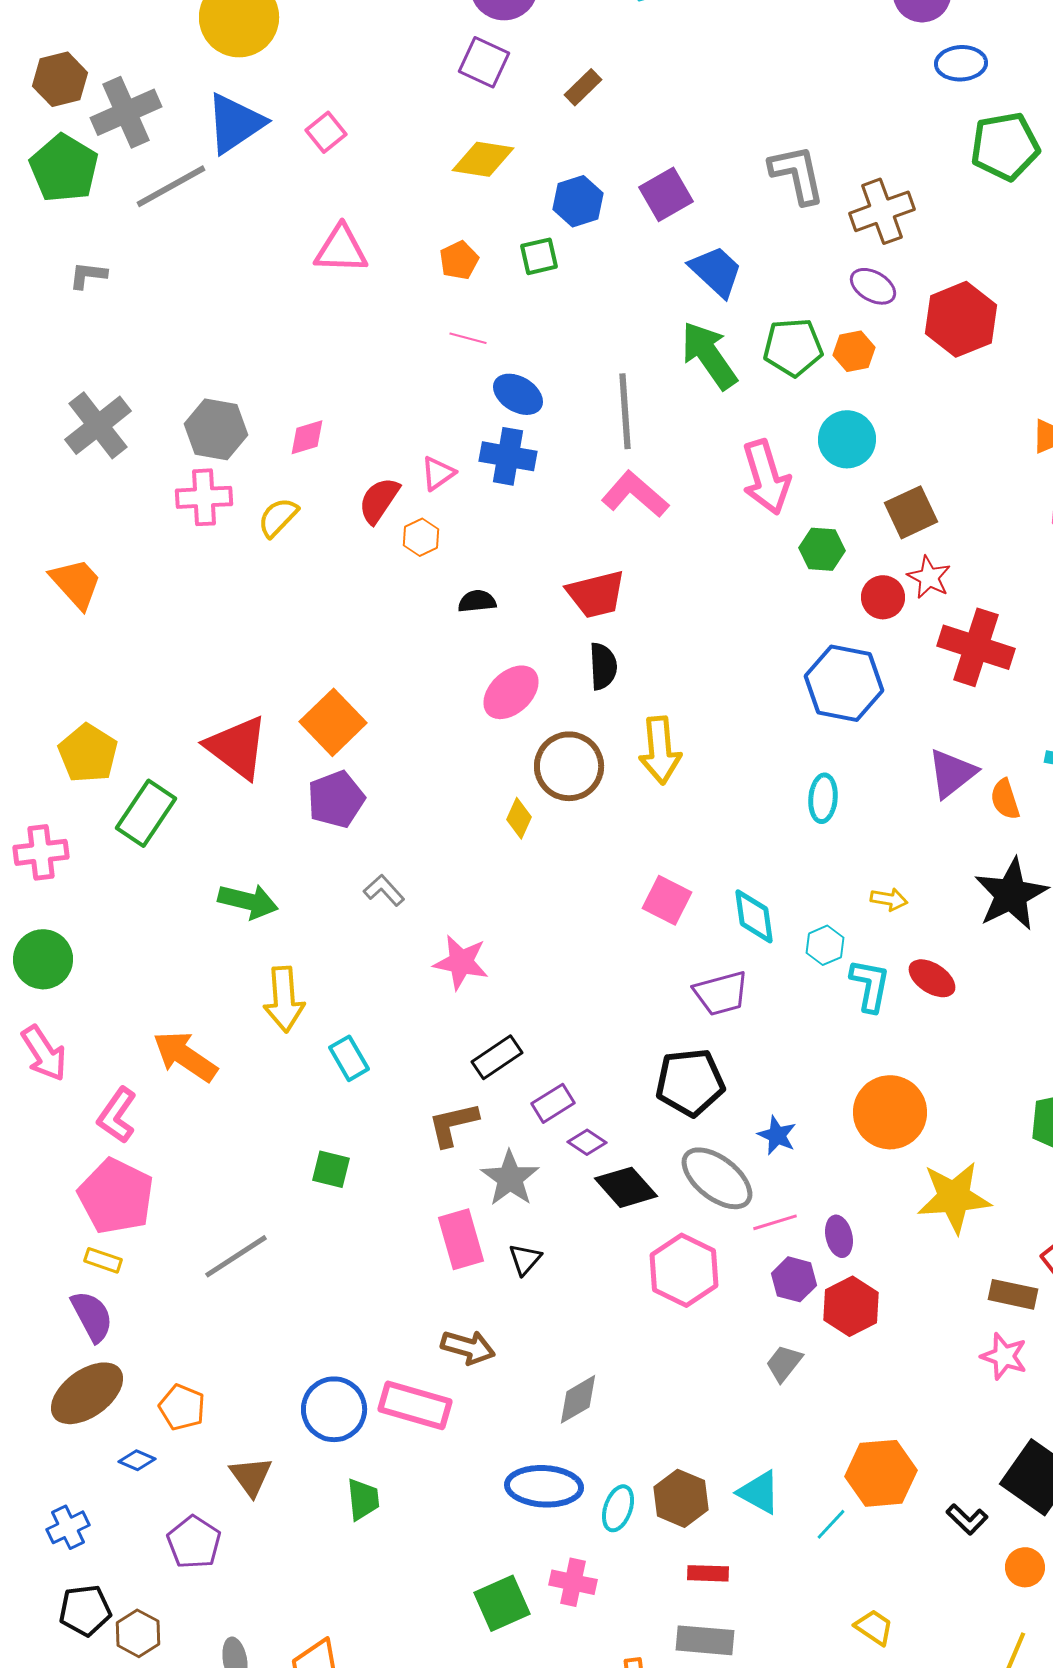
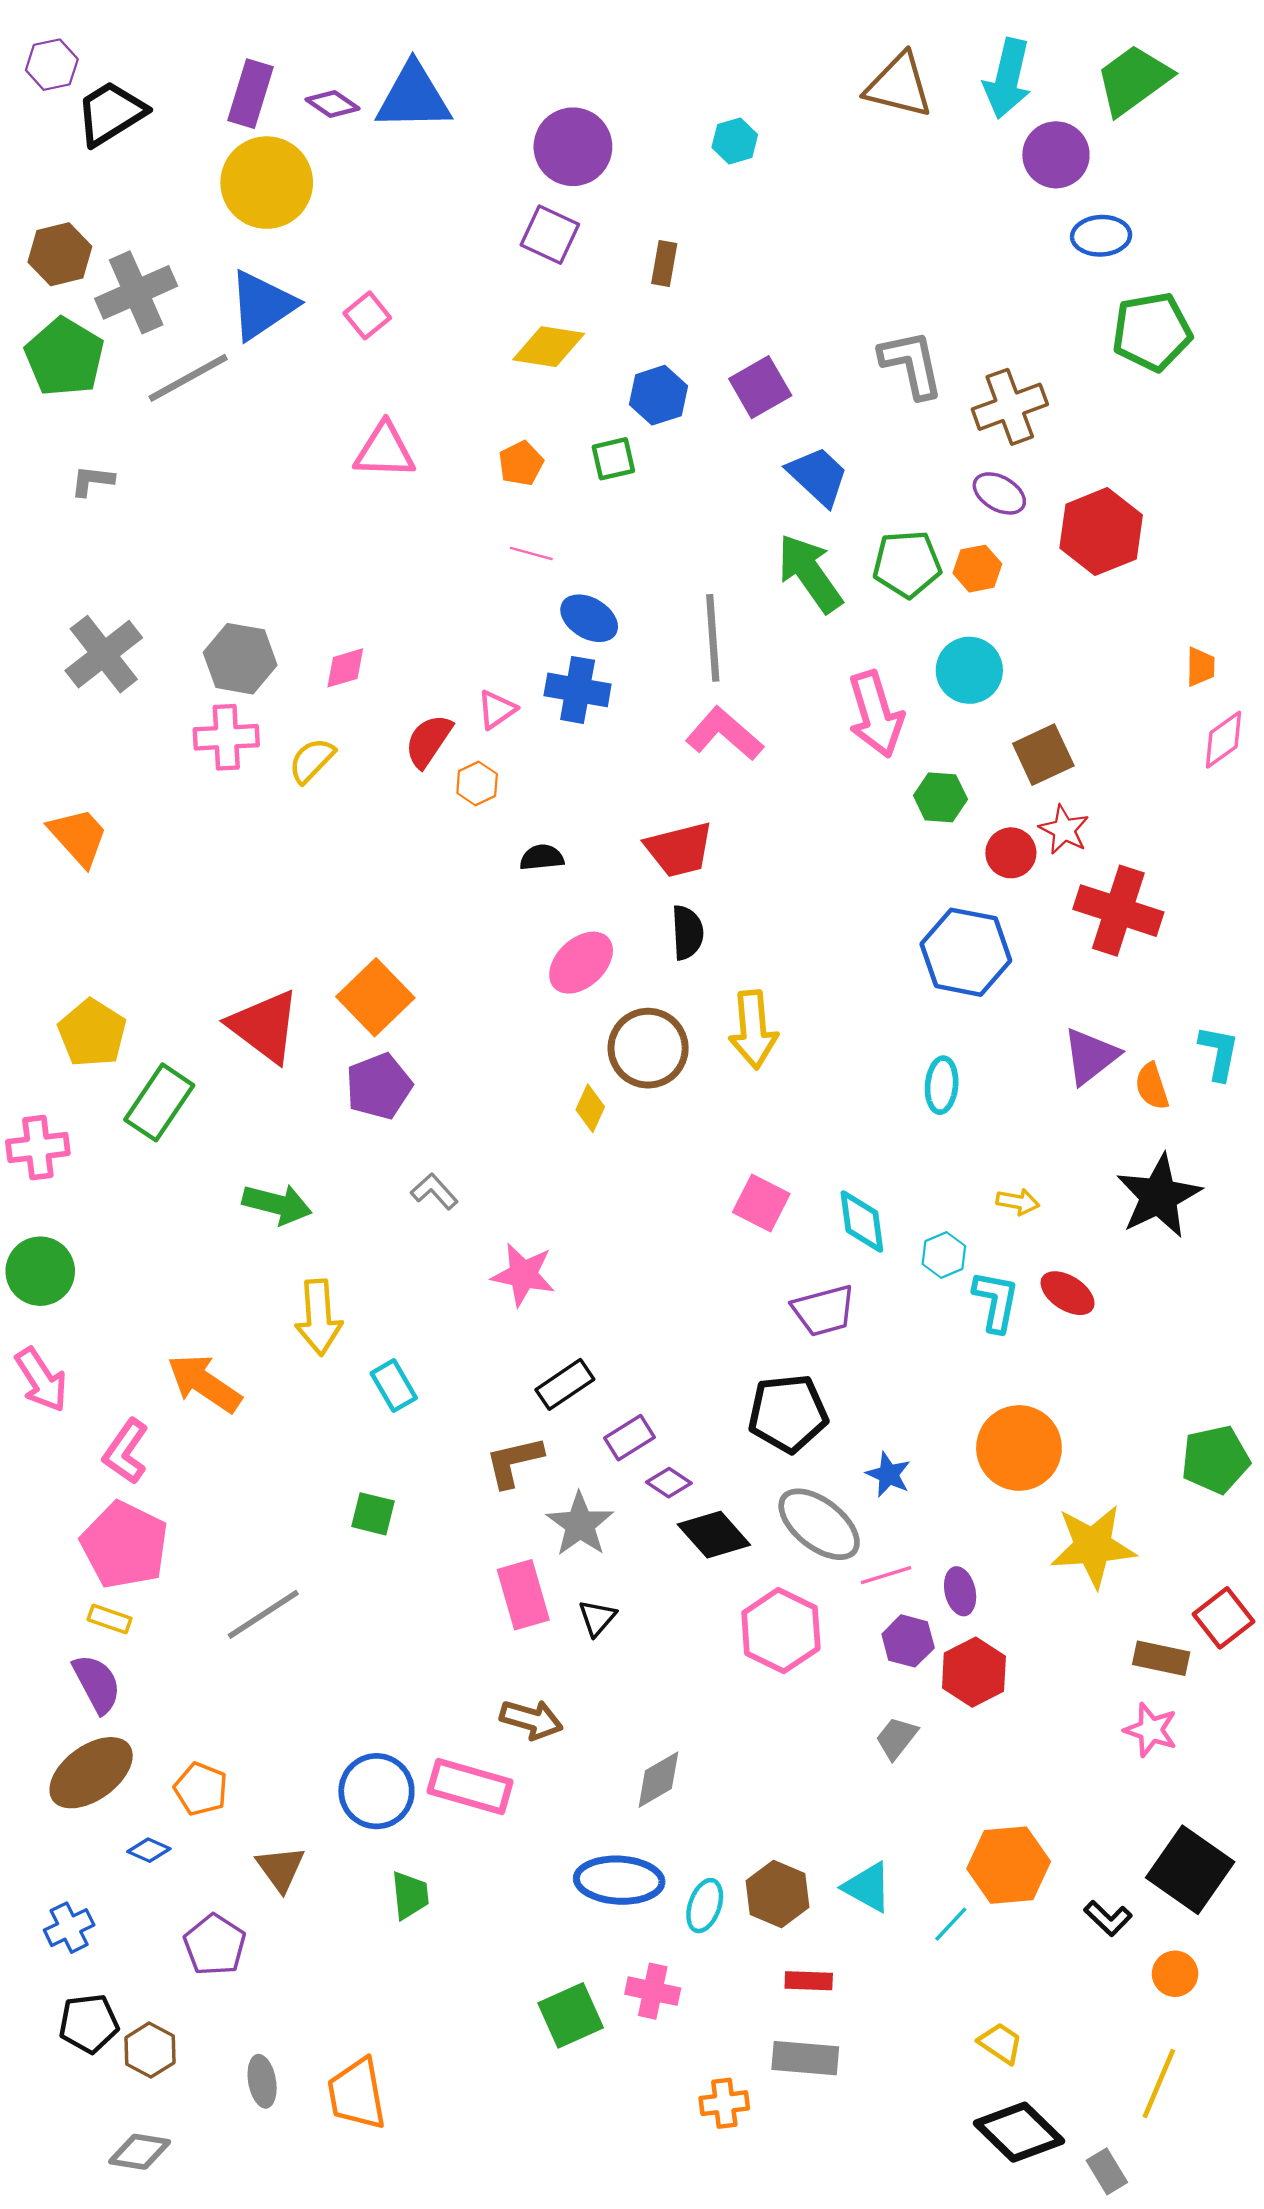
brown rectangle: (583, 87) -> (664, 263), turned -36

